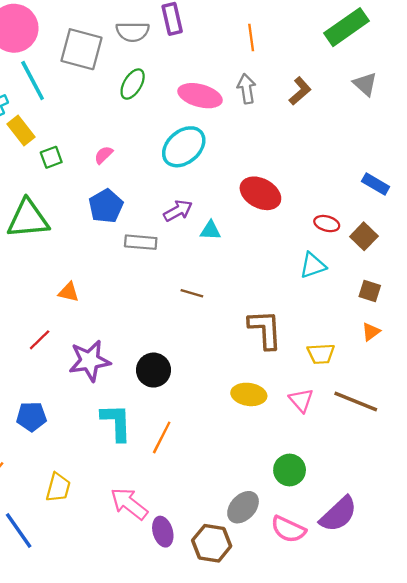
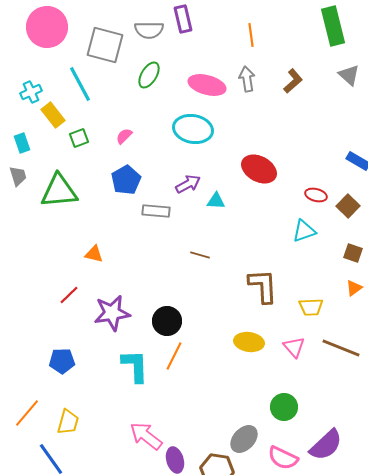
green rectangle: (346, 27) -> (333, 26), turned -69
cyan line: (33, 81) -> (80, 84), moved
cyan ellipse: (184, 147) -> (193, 129), turned 51
orange line: (162, 437) -> (174, 356), moved
yellow trapezoid: (58, 487) -> (68, 422), moved

